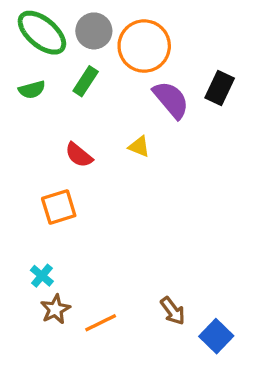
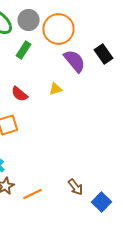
black rectangle: (220, 88) -> (104, 54), turned -60
yellow triangle: (139, 147) -> (56, 89), turned -40

